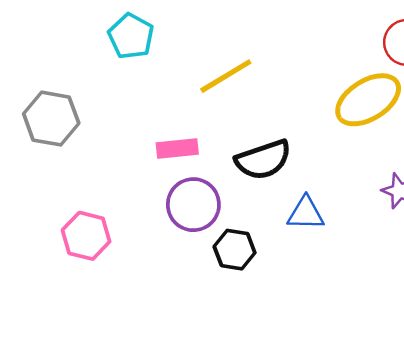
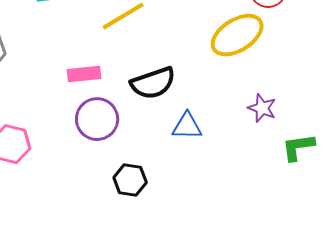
black hexagon: (235, 250) -> (130, 180), moved

